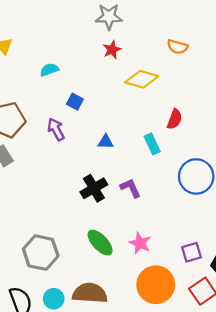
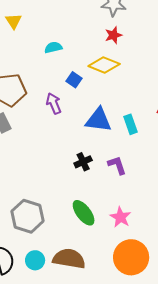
yellow diamond: (142, 79) -> (104, 65), moved
blue triangle: (106, 142) -> (99, 120), size x1.8
cyan rectangle: (152, 144) -> (130, 124), moved
black cross: (94, 188) -> (83, 162), size x0.7

